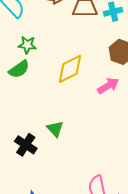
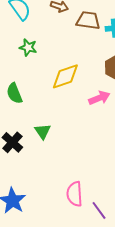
green semicircle: (19, 69) -> (14, 93), moved, turned 95

